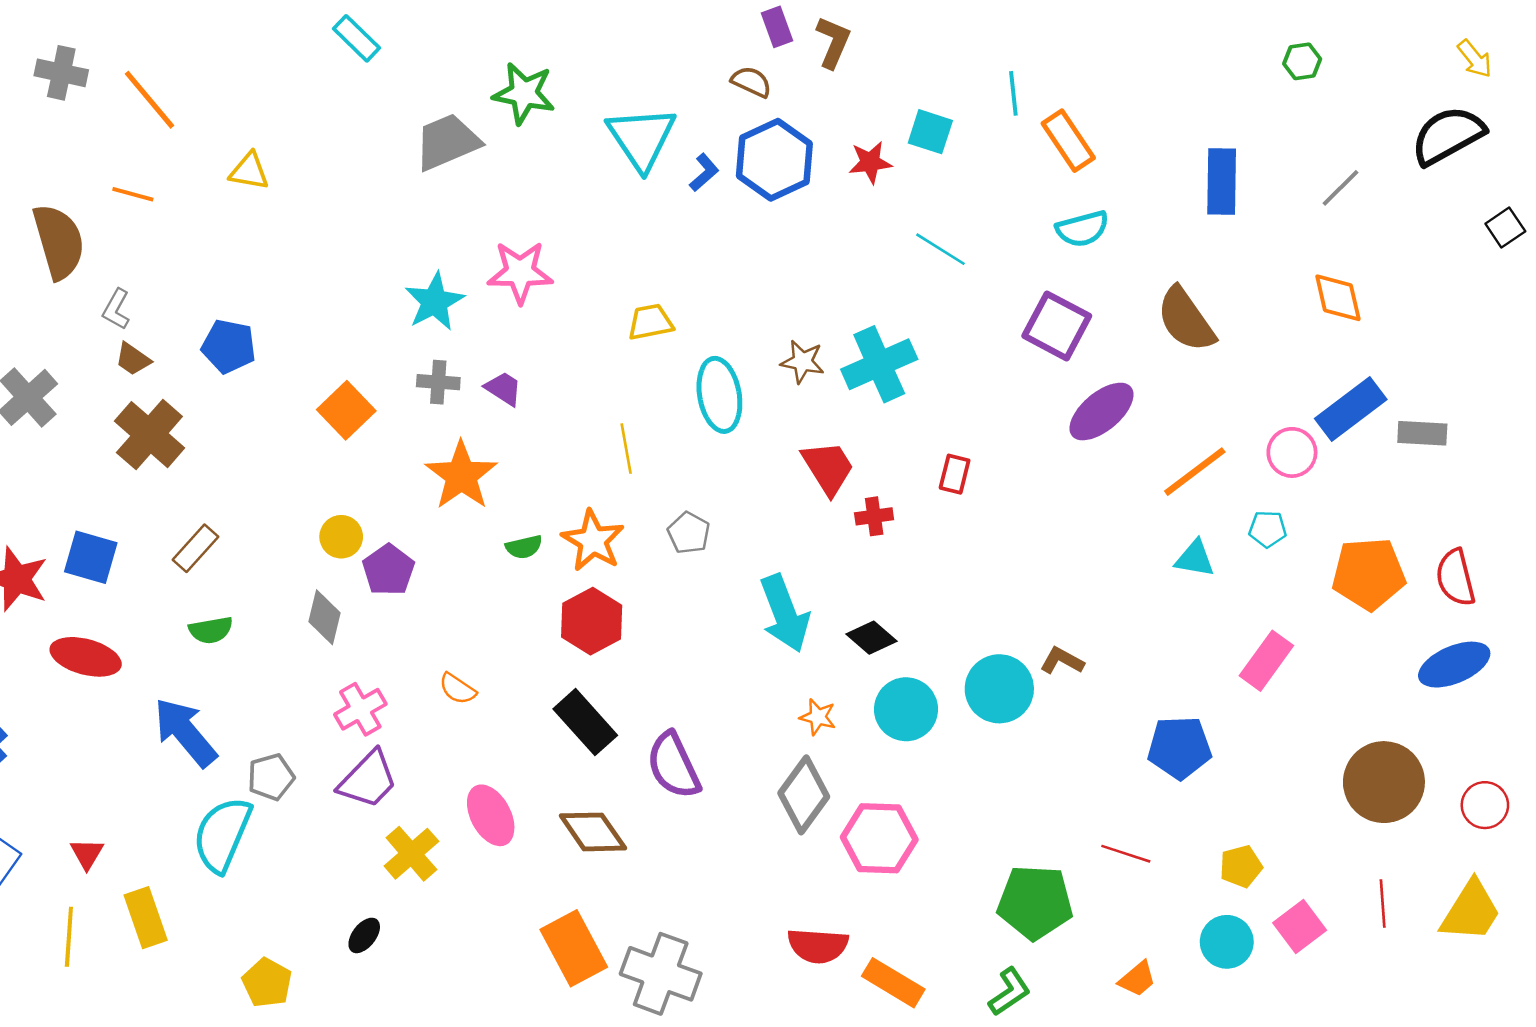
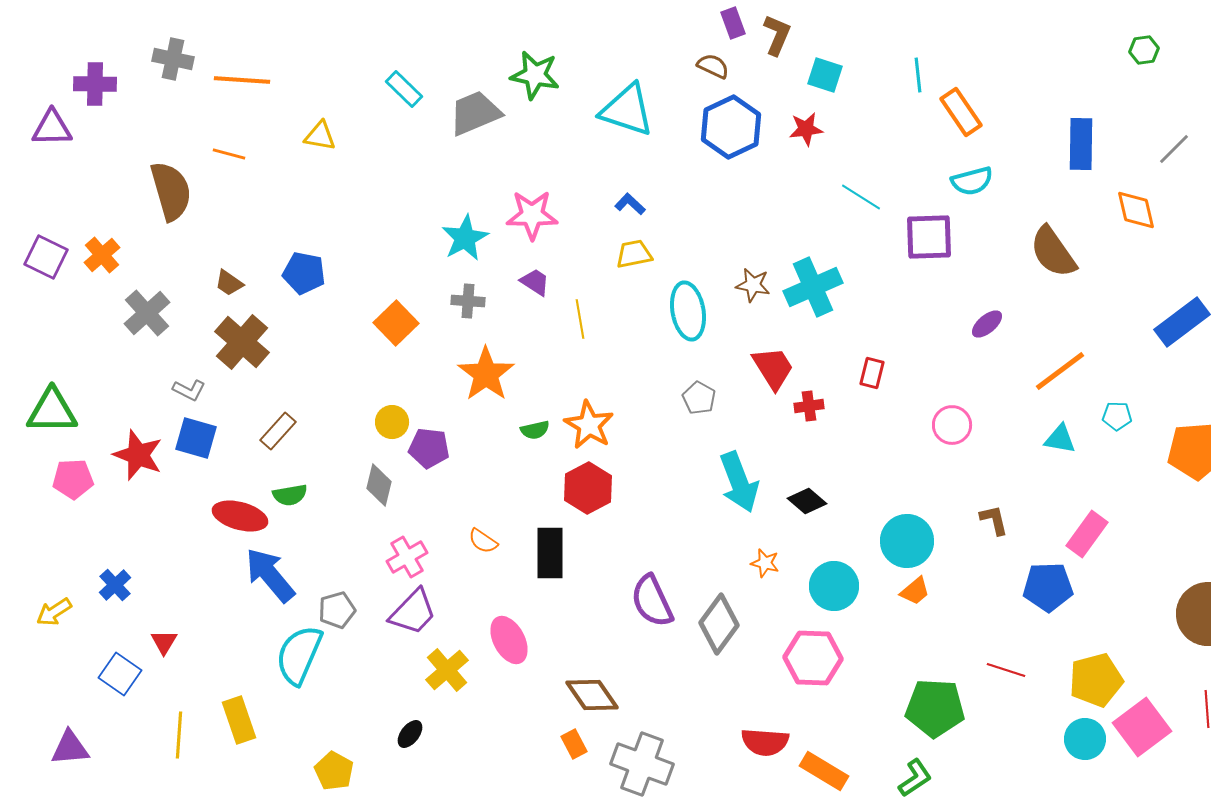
cyan rectangle: (357, 38) -> (404, 89), moved
orange line: (149, 100) -> (242, 80), turned -46
cyan square: (930, 132) -> (825, 75), moved
cyan triangle: (641, 138) -> (627, 110), turned -38
blue L-shape: (704, 173) -> (630, 204), moved, turned -96
orange diamond: (1338, 298) -> (1136, 210), moved
gray L-shape: (116, 309) -> (189, 390), moved, turned -92
purple square: (1057, 326) -> (929, 237), moved, turned -30
purple trapezoid: (503, 389) -> (535, 282), moved
purple ellipse: (1102, 412) -> (987, 324), size x0.6
yellow line: (626, 449) -> (580, 319), moved
pink circle: (1292, 452) -> (952, 425), moved
gray pentagon: (689, 533) -> (699, 398), moved
purple pentagon: (388, 570) -> (429, 448), turned -30
red ellipse: (86, 657) -> (240, 516), moved
brown L-shape: (1062, 661) -> (994, 520), moved, turned 48
pink rectangle: (1266, 661) -> (1087, 534), moved
cyan circle: (906, 709) -> (834, 586), moved
black rectangle: (585, 722) -> (550, 553), moved, turned 42
gray diamond: (804, 795) -> (719, 624), moved
brown diamond: (593, 832) -> (592, 695), moved
red triangle: (87, 854) -> (164, 642), moved
yellow pentagon: (1241, 866) -> (1096, 680), size x1.6
pink square: (1300, 927) -> (1142, 727), size x1.4
orange rectangle: (574, 948) -> (574, 744), size x0.5
orange trapezoid: (1137, 979) -> (915, 591), moved

